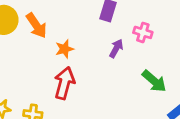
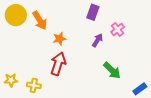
pink cross: (143, 32) -> (118, 30), turned 32
green arrow: (154, 81) -> (112, 70), moved

